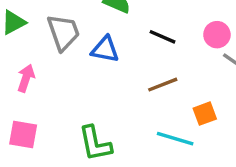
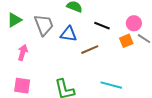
brown line: (163, 85) -> (90, 50), moved
orange square: (205, 114) -> (126, 41), moved

